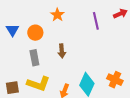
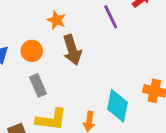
brown arrow: (62, 51) -> (72, 50), moved, size x1.5

